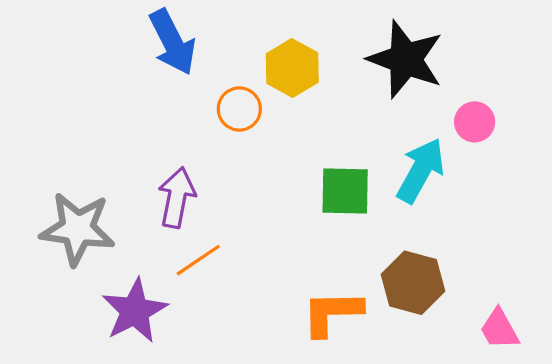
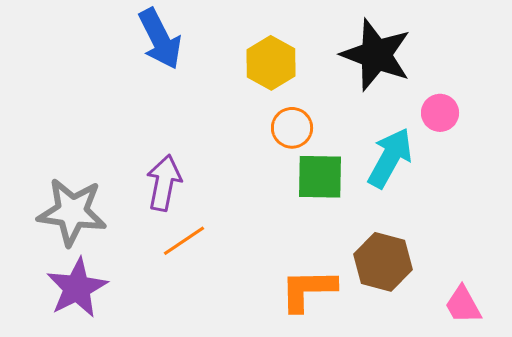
orange circle: (239, 109) -> (292, 128), moved
purple star: (135, 311) -> (77, 288), moved

